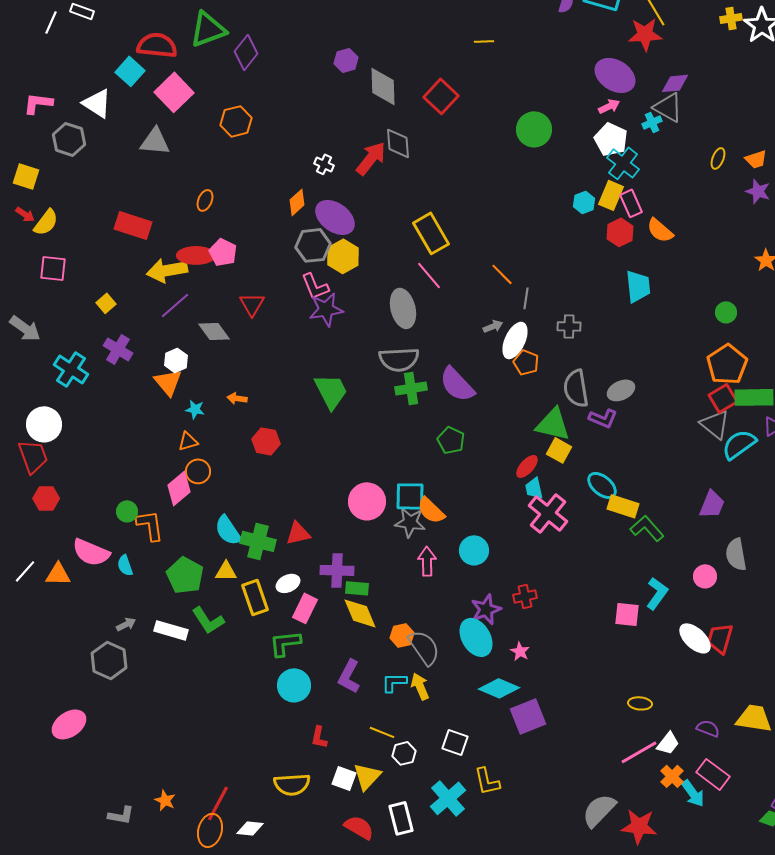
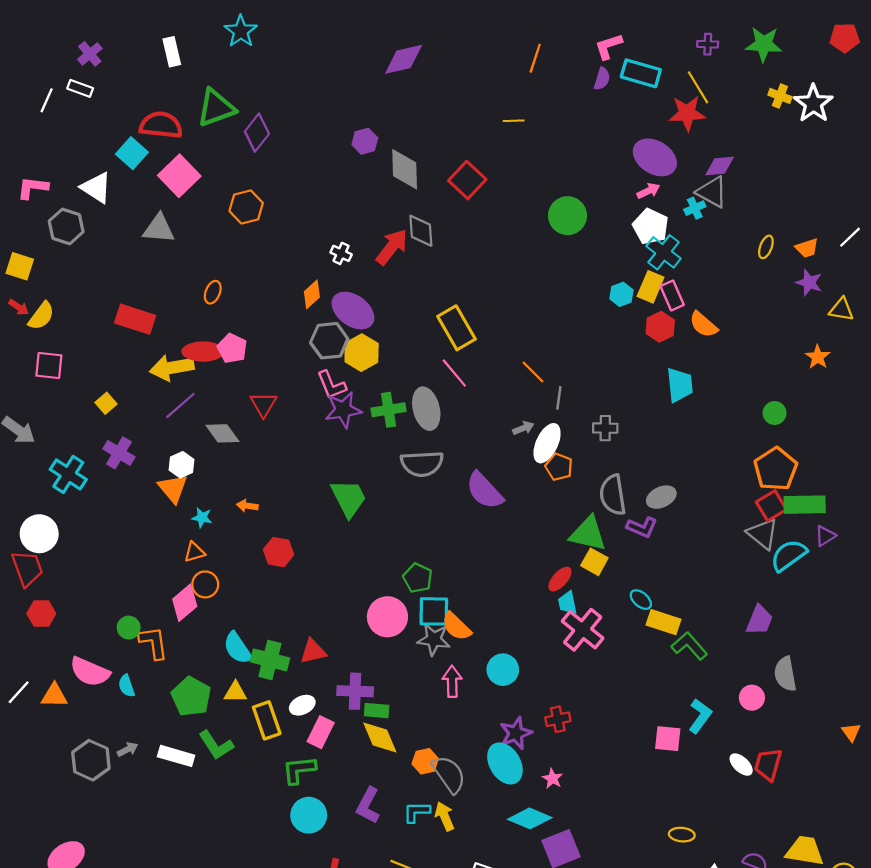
yellow cross: (731, 18) -> (780, 96), turned 30
green cross: (411, 388) -> (389, 410), moved
green pentagon: (451, 440) -> (418, 578), moved
cyan ellipse: (602, 485) -> (641, 600), size x0.7
white ellipse: (695, 638) -> (741, 765), size x0.7
gray hexagon: (109, 660) -> (91, 760), moved

